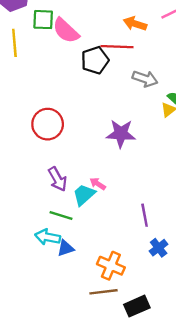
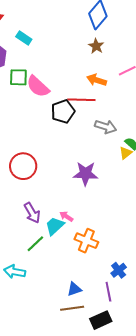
green line: (61, 215) -> (35, 244), turned -60
purple line: (145, 215) -> (108, 292), moved
cyan arrow: (48, 237) -> (15, 272), moved
blue triangle: (66, 248) -> (74, 289), moved
orange cross: (111, 266) -> (86, 241), moved

